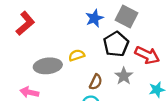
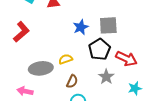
gray square: (126, 16) -> (108, 25), turned -30
brown semicircle: (96, 82) -> (72, 81), moved

